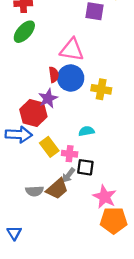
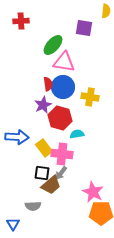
green ellipse: (24, 32) -> (53, 45), moved
red hexagon: (33, 113) -> (60, 118), moved
pink cross: (70, 154) -> (62, 154), size x1.5
black square: (85, 167) -> (42, 173), moved
gray semicircle: (34, 191) -> (33, 206), moved

